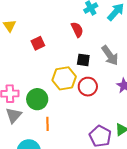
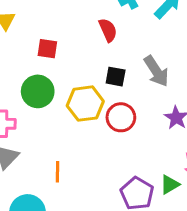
red square: (38, 43) -> (47, 49), turned 32
green circle: (37, 99) -> (38, 91), moved

